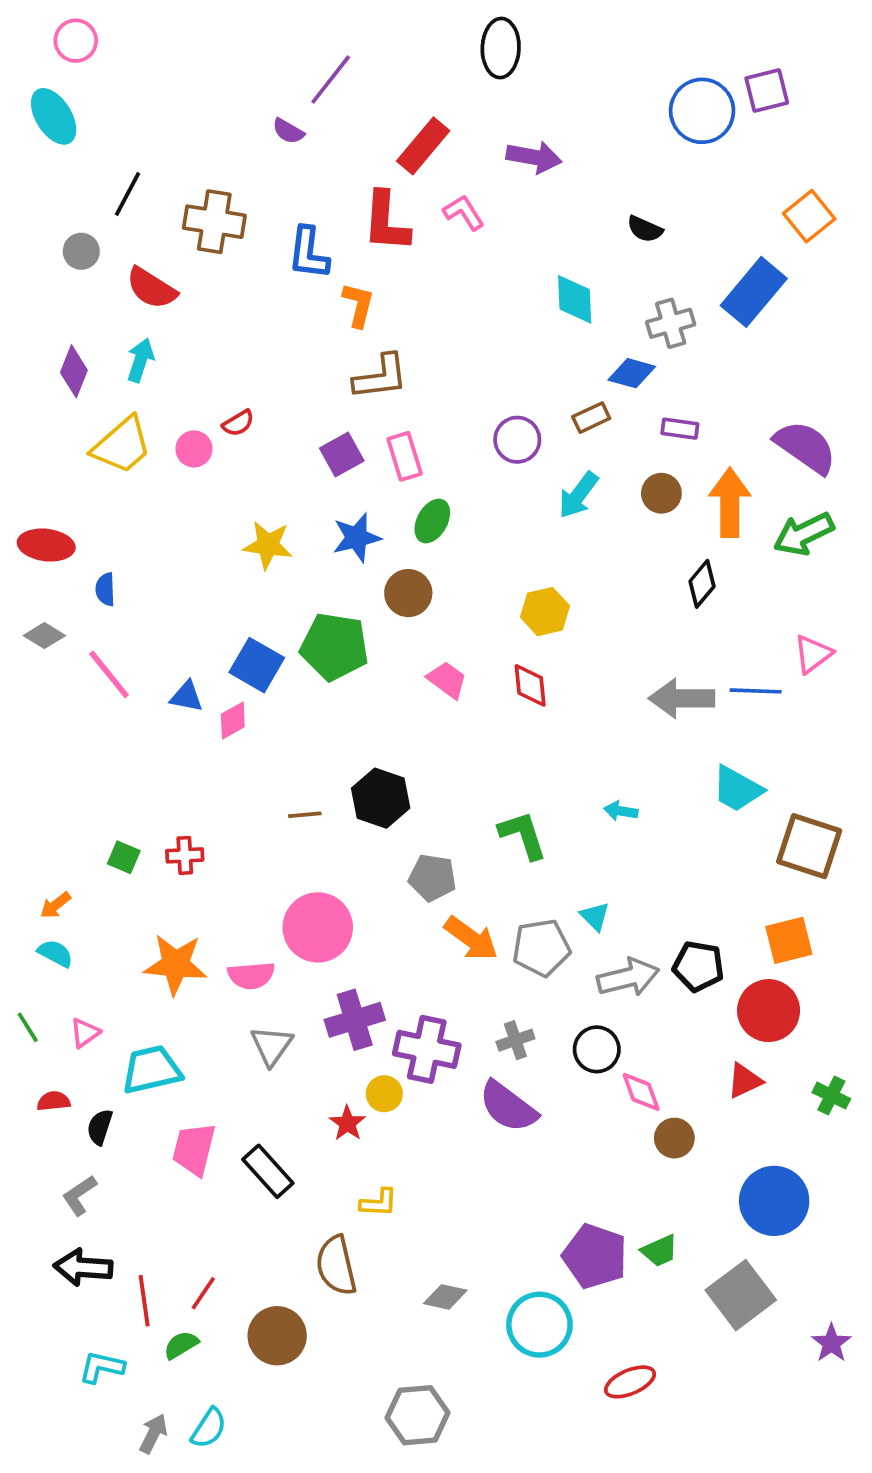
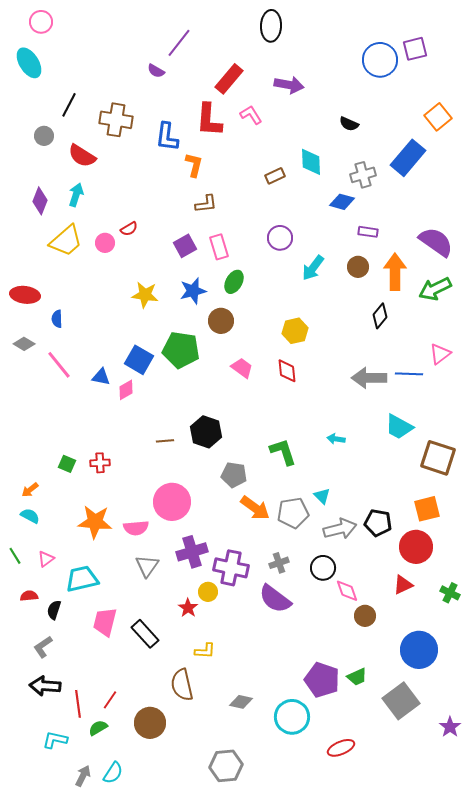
brown L-shape: (381, 377) -> (206, 204), size x0.7
brown rectangle: (591, 418) -> (275, 176), moved

